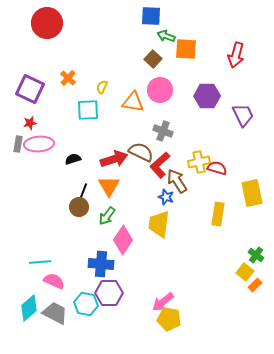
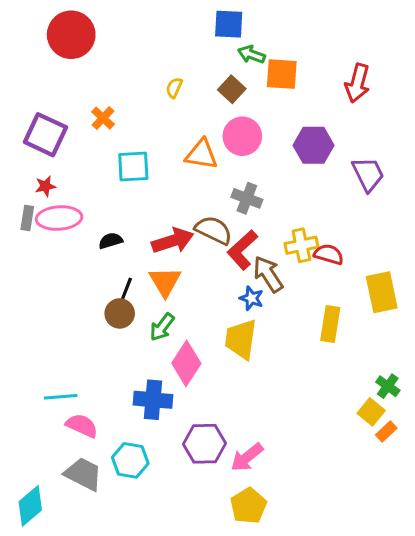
yellow semicircle: (102, 87) -> (174, 88), moved
purple hexagon: (109, 293) -> (204, 444), moved
cyan diamond: (29, 308) -> (30, 506), moved
yellow pentagon: (169, 319) -> (248, 506), moved, turned 30

